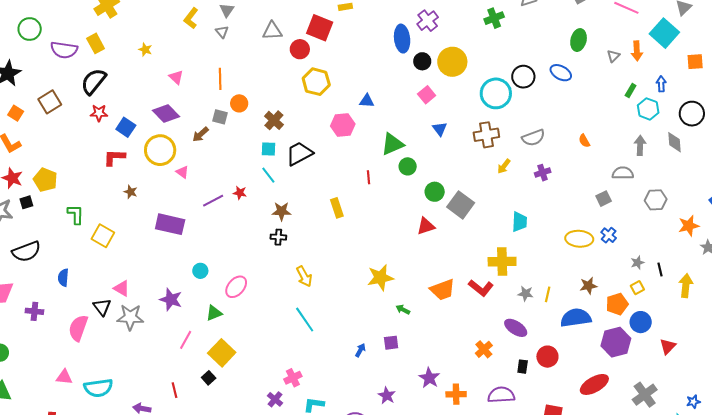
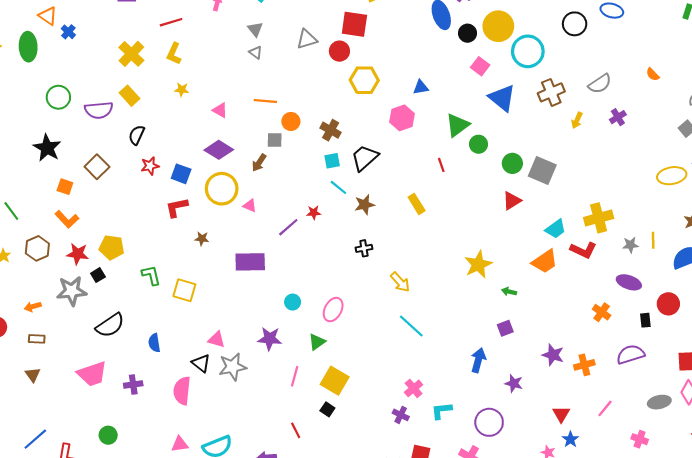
yellow L-shape: (191, 18) -> (174, 54), moved
orange line: (220, 79) -> (265, 101), turned -70
black semicircle: (93, 81) -> (137, 135), size x0.7
cyan circle: (496, 93) -> (528, 51), moved
blue triangle: (440, 129) -> (502, 98), size x1.8
brown star: (281, 211) -> (365, 205), moved
cyan trapezoid: (519, 222) -> (556, 229), moved, turned 65
blue arrow: (360, 350) -> (478, 360), moved, size x1.6

